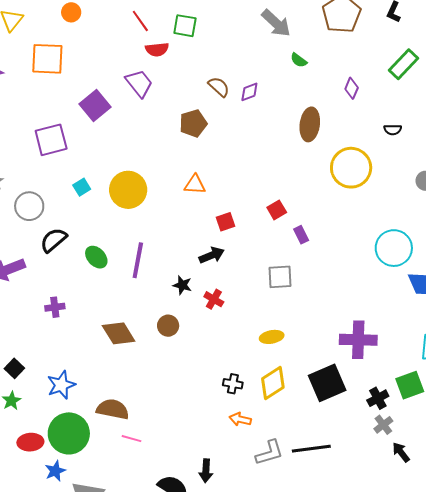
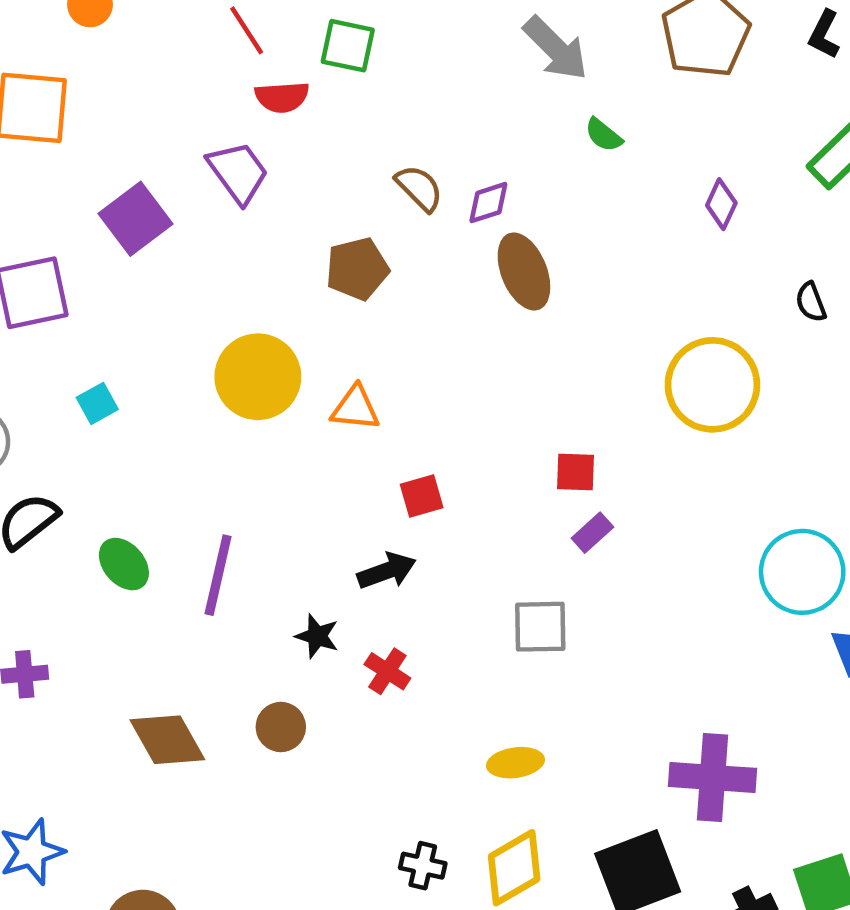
brown ellipse: (310, 124) -> (524, 271), moved, turned -32
black semicircle: (393, 130) -> (811, 302), turned 66
yellow circle: (128, 190) -> (258, 377), moved
red square: (277, 210) -> (576, 472), moved, turned 30
purple rectangle: (301, 235) -> (592, 533), turned 72

